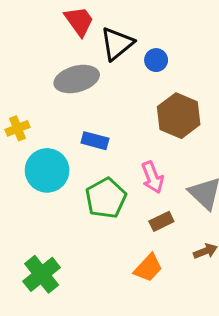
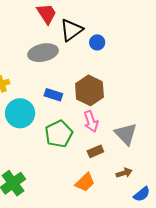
brown hexagon: (179, 116) -> (89, 90), moved

